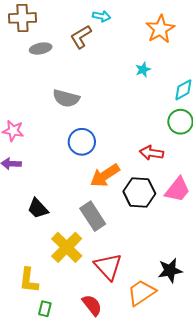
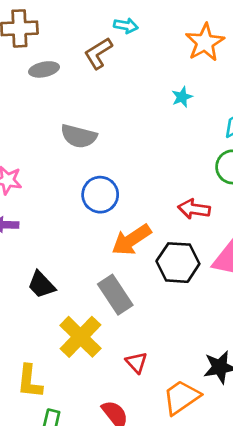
red triangle: (108, 267) -> (136, 362), size x0.6

